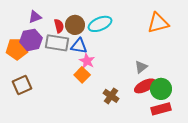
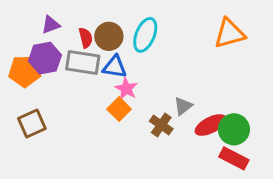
cyan ellipse: (100, 24) -> (145, 35), turned -45
gray triangle: (141, 67) -> (183, 106), moved
brown cross: (111, 96) -> (161, 125), moved
red rectangle: (161, 109) -> (234, 158), turned 42

